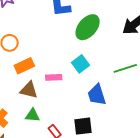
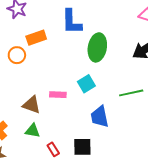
green ellipse: (88, 27) -> (97, 47), turned -36
orange rectangle: (24, 66) -> (36, 38), moved

